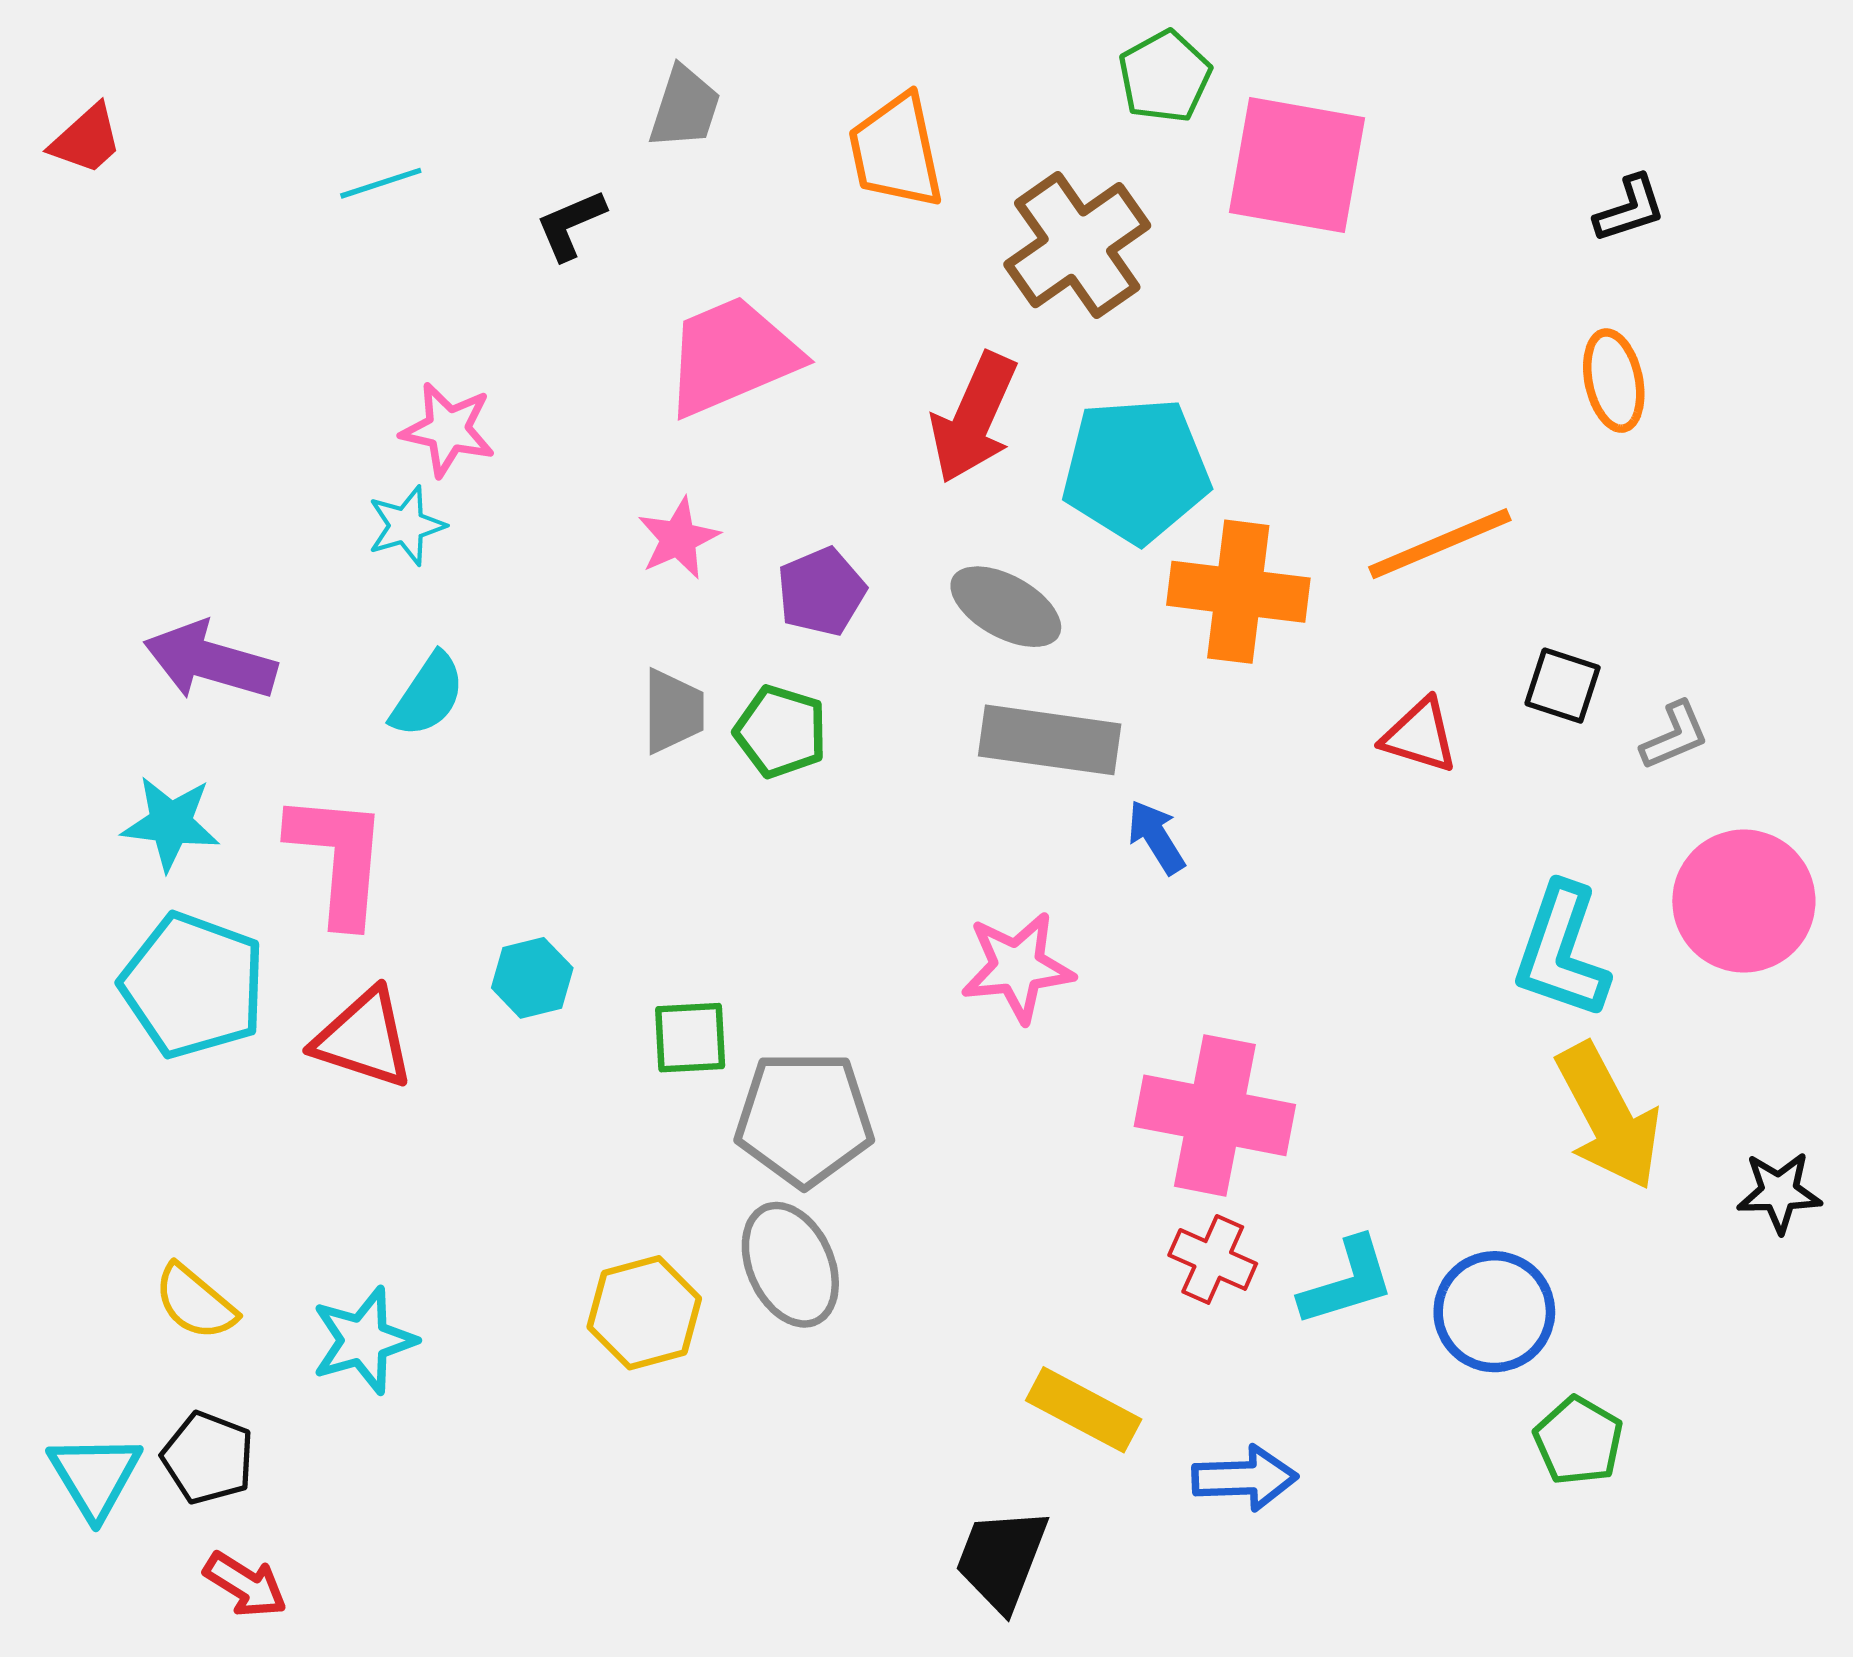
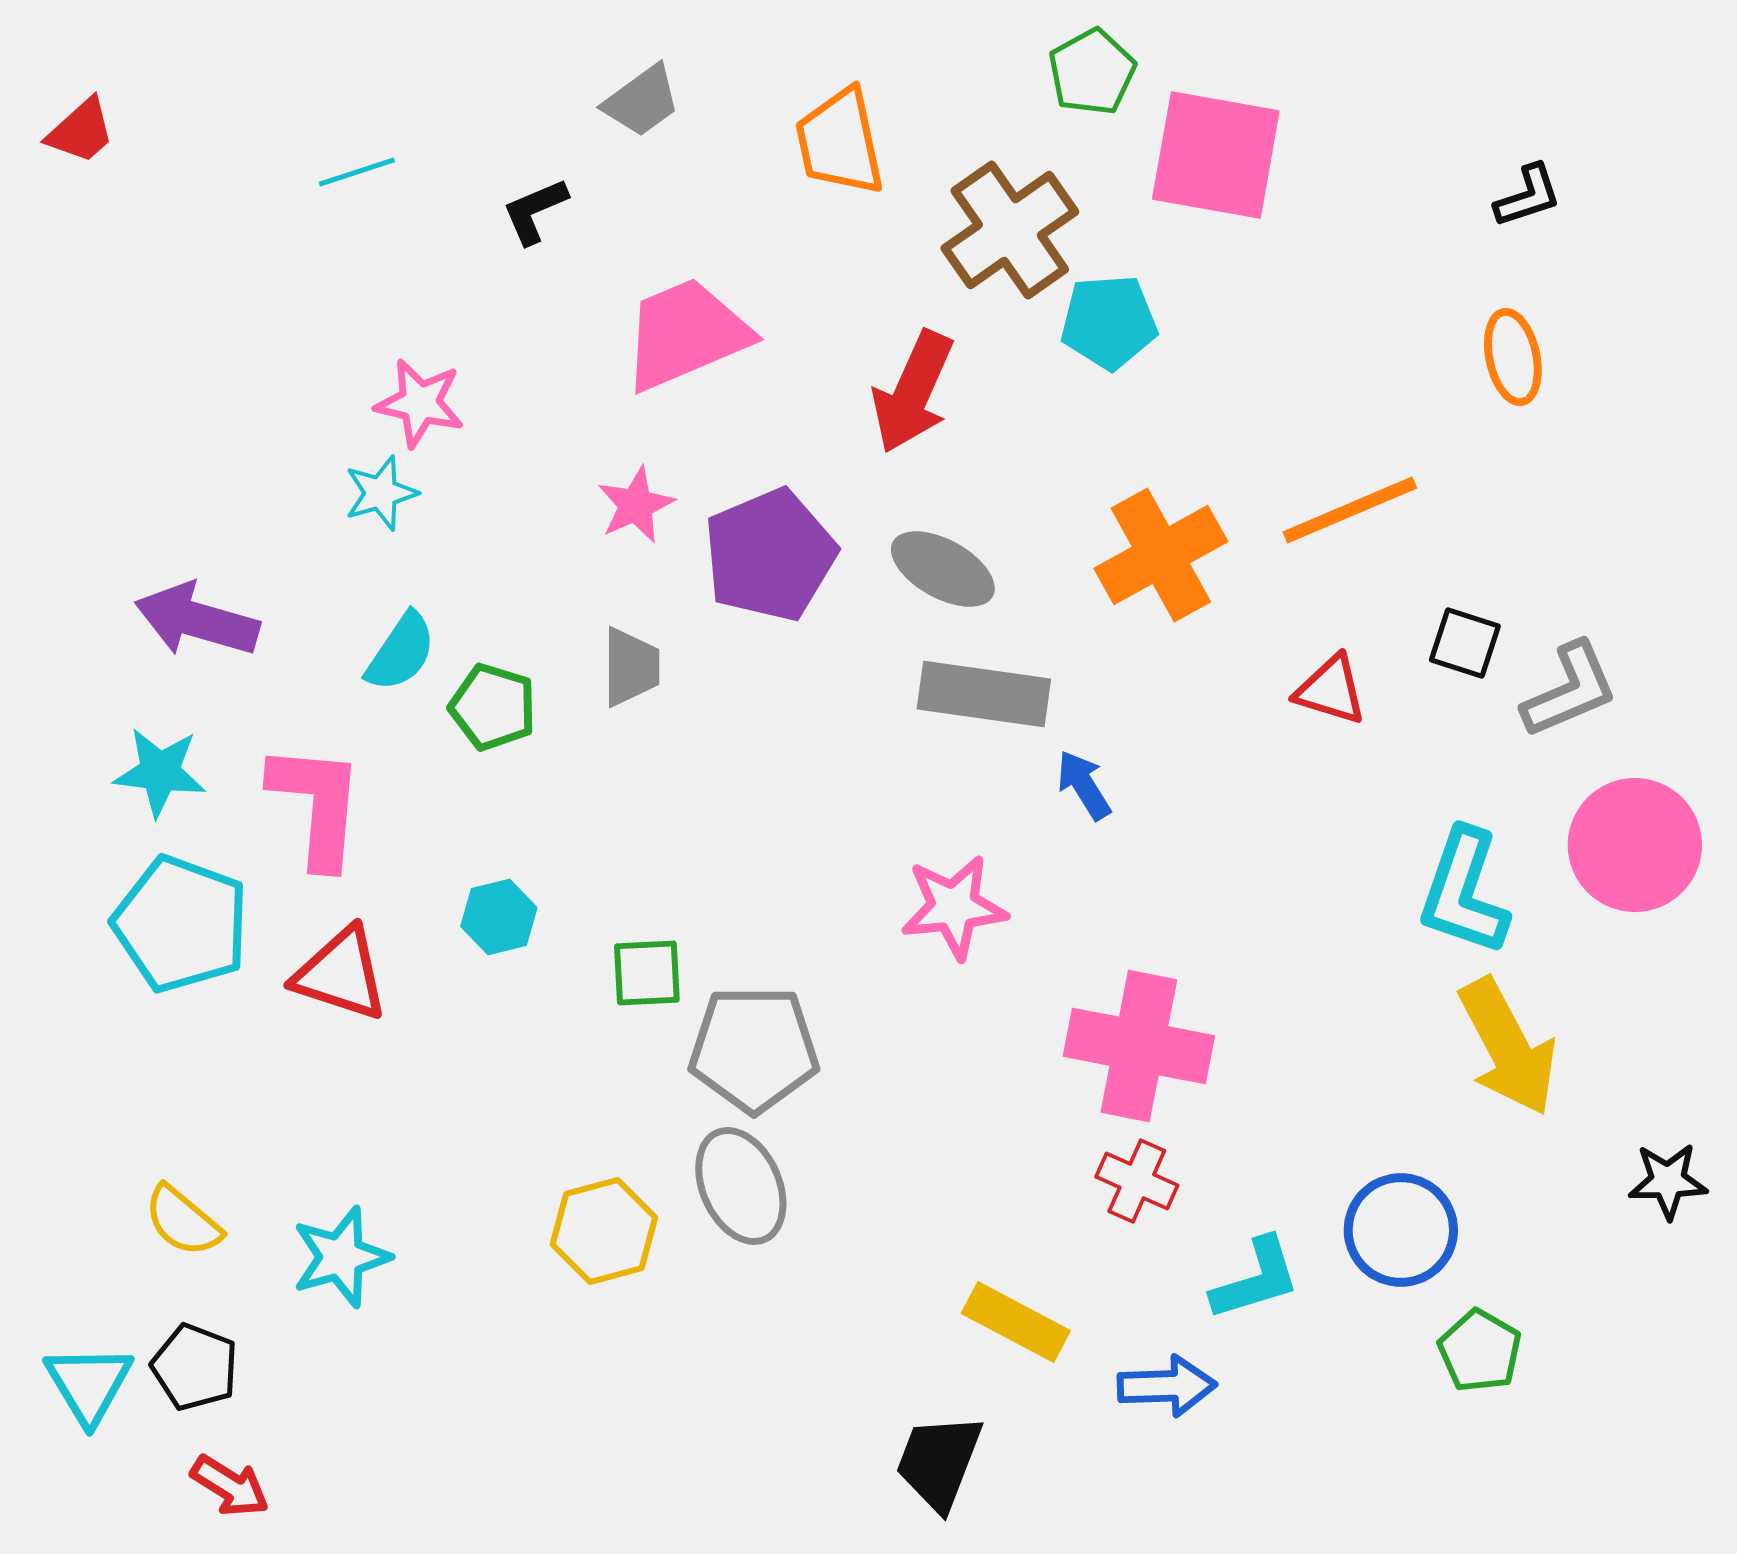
gray trapezoid: (685, 107) -> (642, 101), turned 36
cyan pentagon: (1136, 470) -> (1109, 322), moved, size x0.7
purple pentagon: (821, 592) -> (770, 555), size x1.6
orange cross: (1238, 592) -> (1161, 555), turned -36
green pentagon: (781, 731) -> (493, 707), moved
gray L-shape: (1675, 736) -> (1570, 690), size x1.5
black star: (1779, 1192) -> (1668, 1181), moved
cyan L-shape: (1347, 1282) -> (1256, 1279), moved

